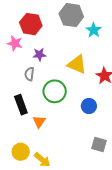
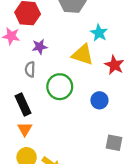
cyan star: (94, 30) -> (99, 33), moved
orange triangle: (39, 122) -> (25, 129), moved

